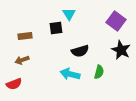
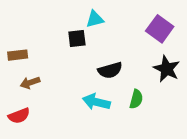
cyan triangle: (69, 14) -> (95, 19), turned 48
brown rectangle: (25, 36) -> (18, 55), moved

